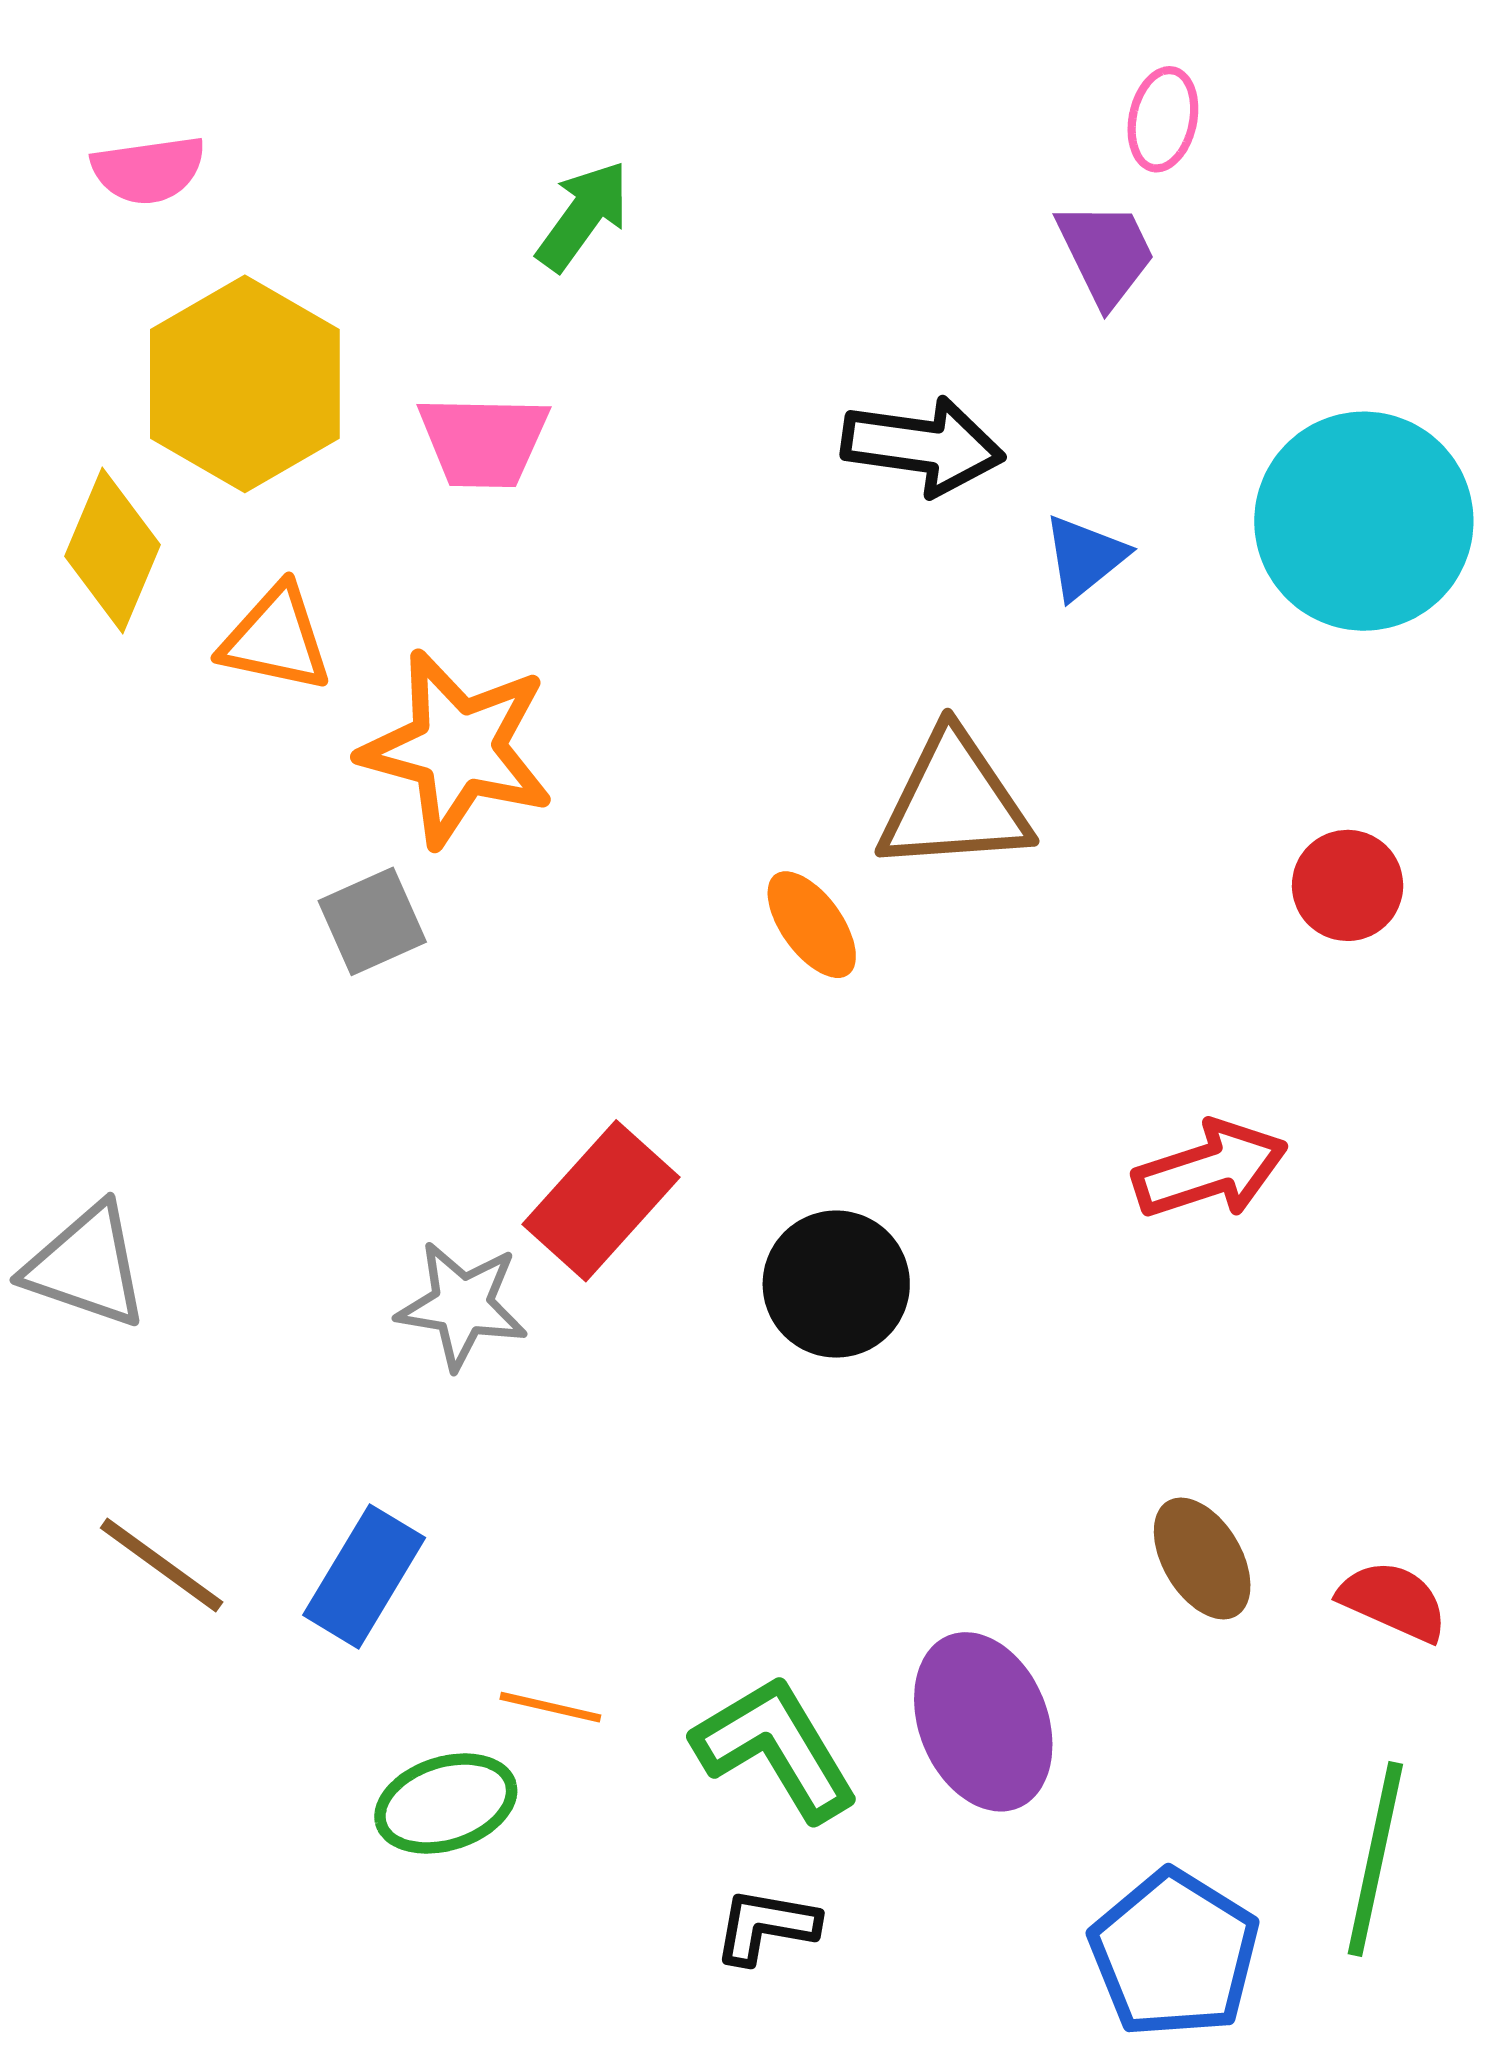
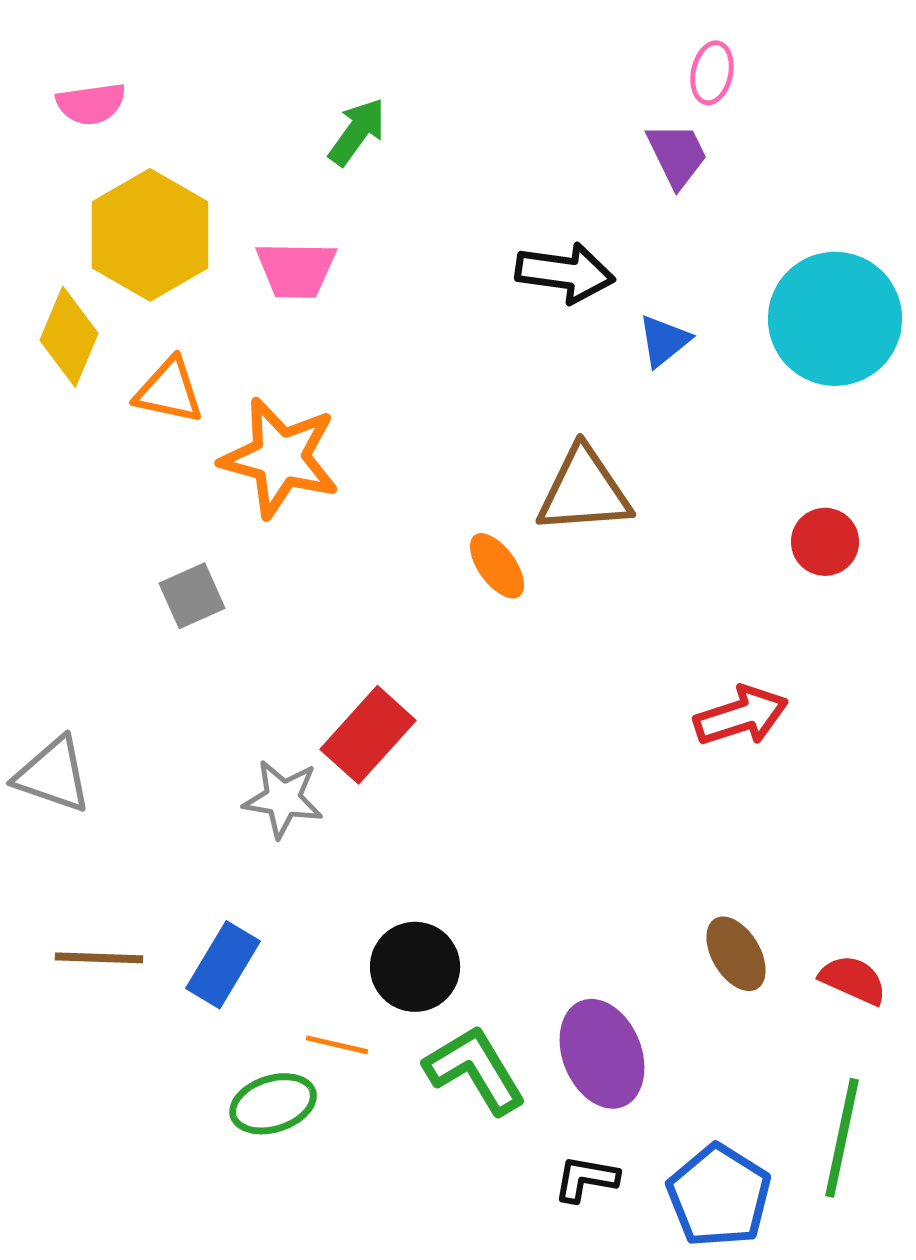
gray square: (372, 921) -> (192, 596), moved
black circle: (836, 1284) -> (415, 967), moved
brown line: (162, 1565) -> (99, 958), turned -34
black L-shape: (766, 1926) -> (586, 1179), moved

